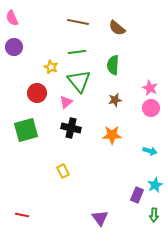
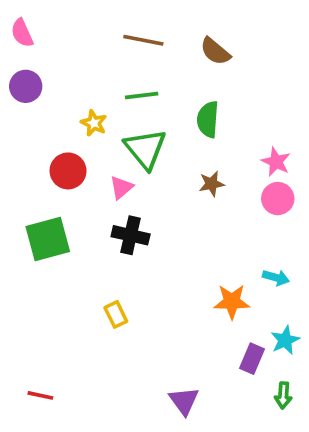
orange star: (112, 135) -> (232, 302), moved

